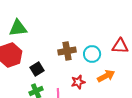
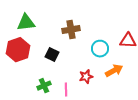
brown cross: (67, 51) -> (71, 30), moved
black square: (37, 69) -> (52, 55), moved, turned -32

